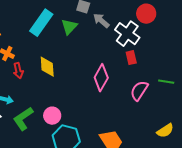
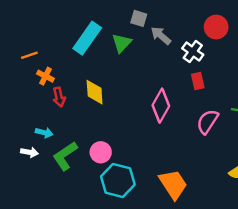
white cross: (127, 34) -> (193, 52), size x0.7

